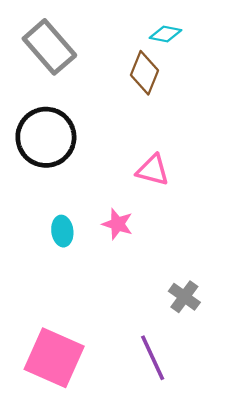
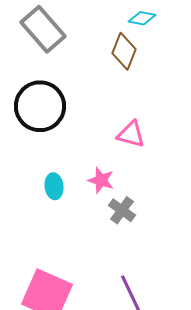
gray cross: (184, 297) -> (122, 210), moved

